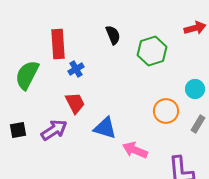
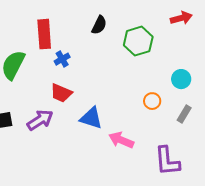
black semicircle: (113, 35) -> (99, 25), turned 48
red trapezoid: (75, 103) -> (61, 93), turned 140
orange circle: (166, 111) -> (152, 101), size x0.7

